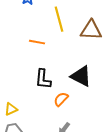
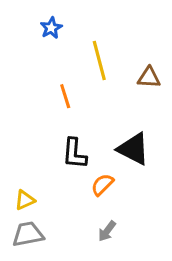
brown triangle: (91, 30) -> (149, 78), size x0.7
orange line: (37, 42) -> (65, 96), turned 63

